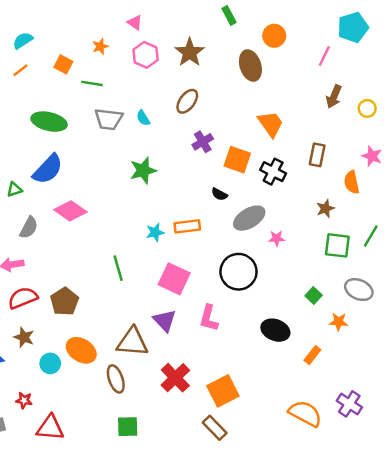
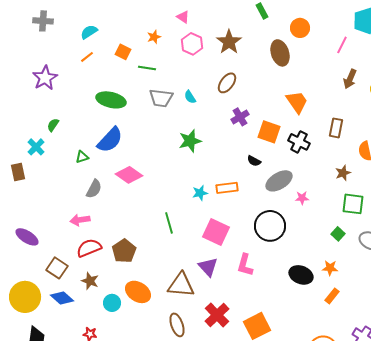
green square: (314, 296) -> (338, 234), moved
orange star: (339, 322) -> (330, 268), moved
brown ellipse: (116, 379) -> (177, 325), moved

